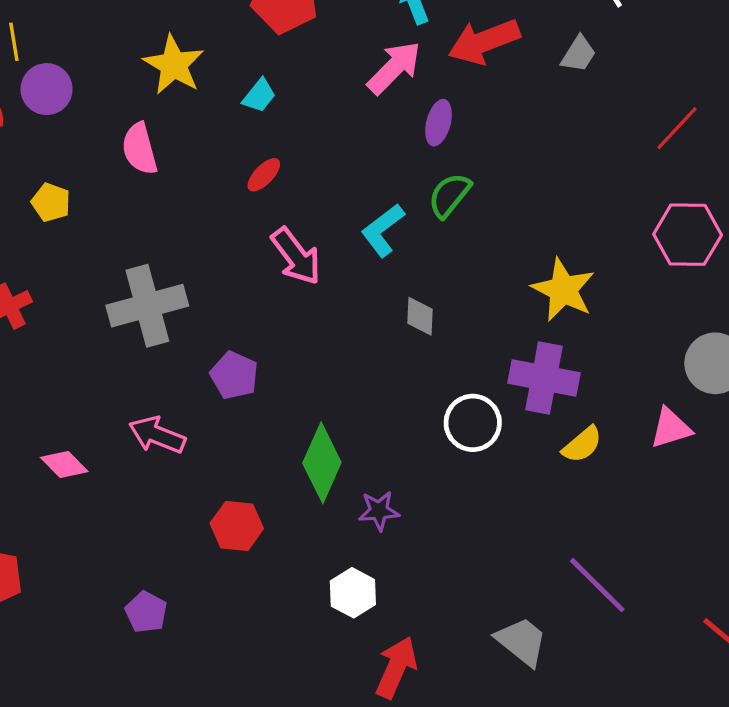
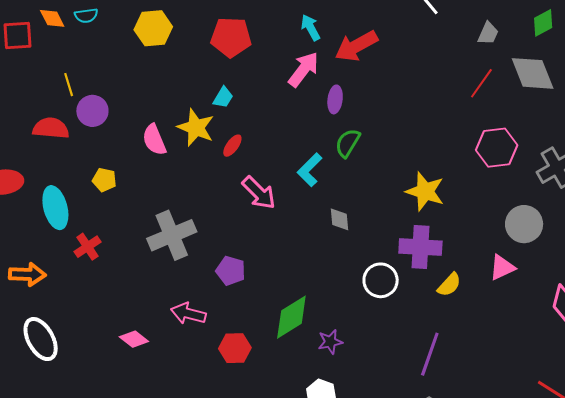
gray trapezoid: (579, 54) -> (488, 33), moved
yellow star: (174, 65) -> (196, 128), moved
green diamond: (322, 463) -> (291, 317), turned 42
red hexagon: (237, 526) -> (235, 348), moved
purple line: (597, 585) -> (430, 354), moved, turned 72

